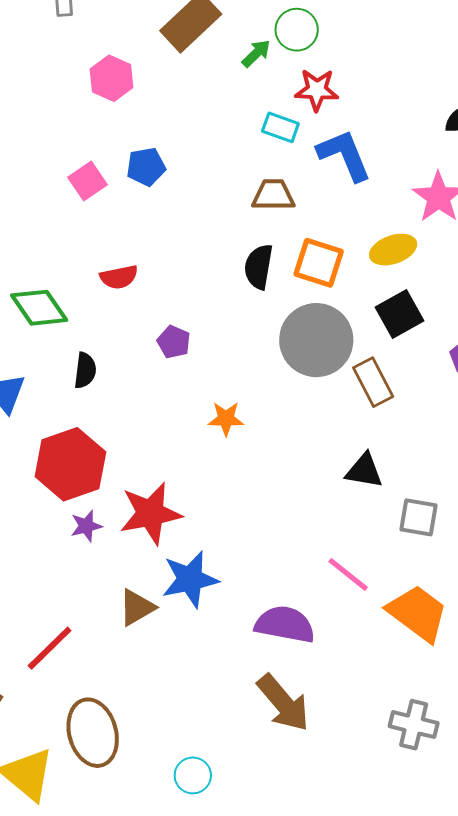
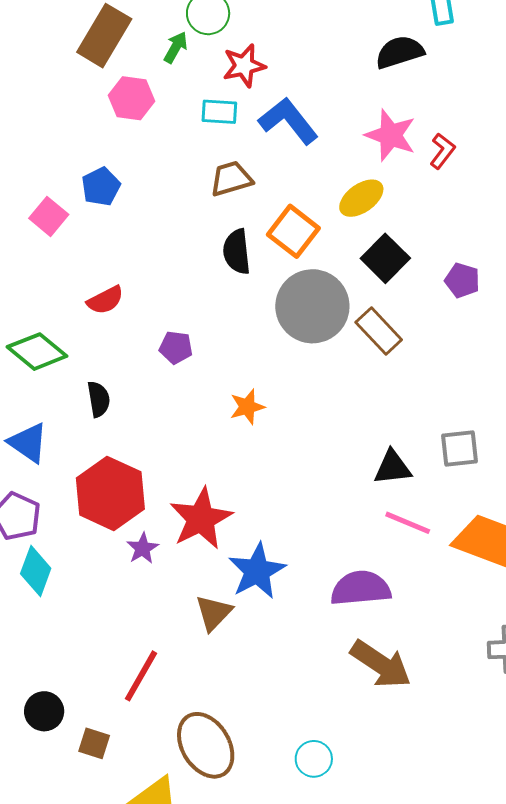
pink hexagon: (111, 78) -> (131, 98), moved
orange square: (319, 263) -> (293, 231), turned 36
black triangle: (364, 471) -> (393, 467), moved

